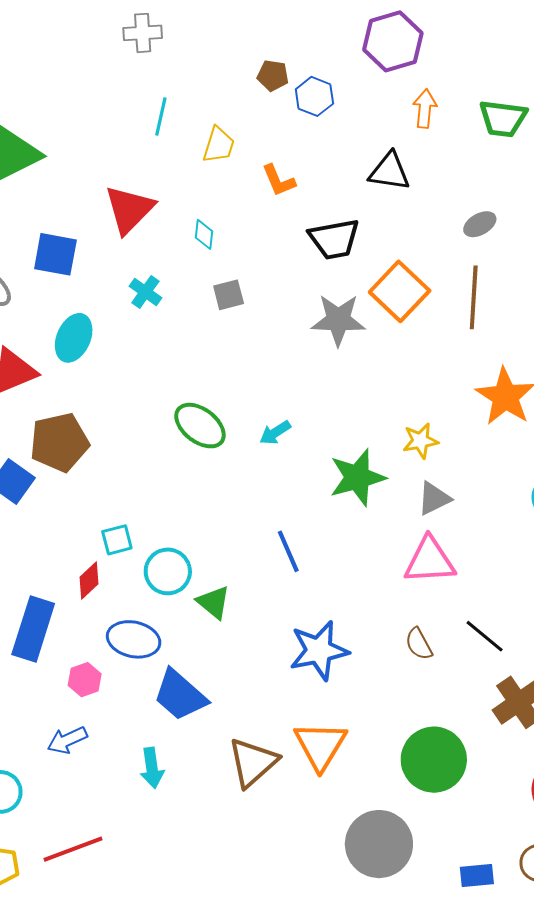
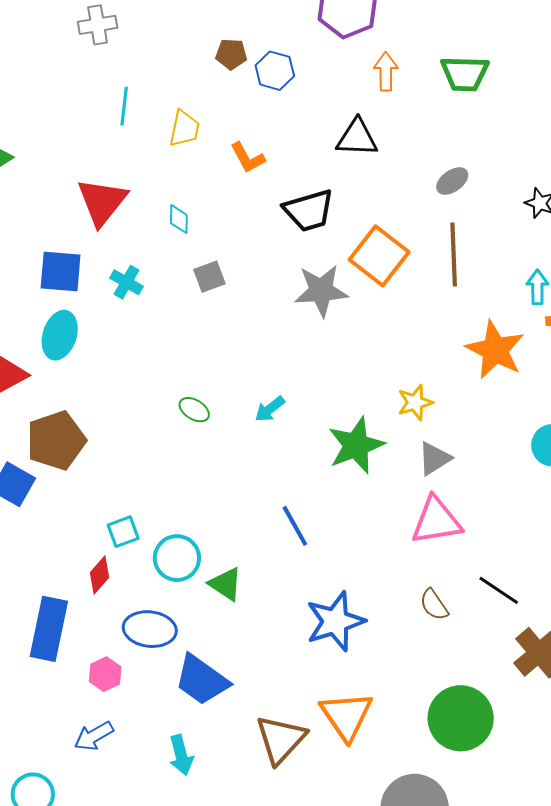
blue square: (55, 254) -> (61, 272), moved
green ellipse: (200, 426) -> (194, 410), size x0.6

